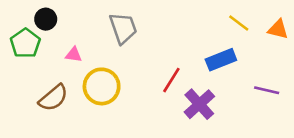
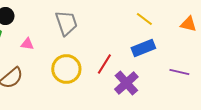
yellow line: (239, 23) -> (144, 19), moved
yellow circle: (102, 86) -> (66, 69), moved

